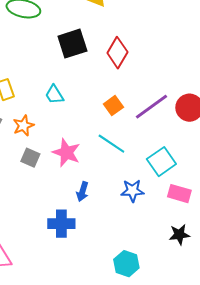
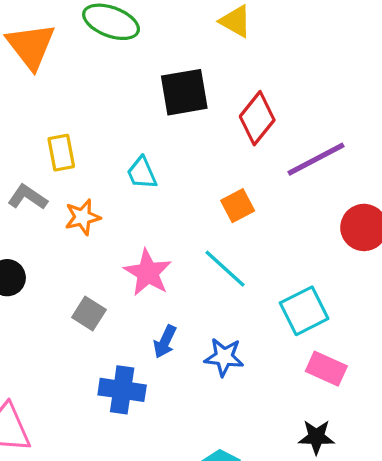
purple line: (151, 107) -> (316, 159), moved
gray square: (30, 158) -> (89, 313), moved
blue star: (132, 191) -> (224, 357), moved

